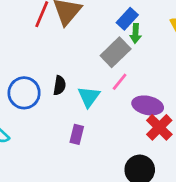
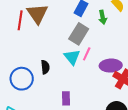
green arrow: (136, 33) -> (103, 17), moved
cyan triangle: (89, 97) -> (72, 57), moved

